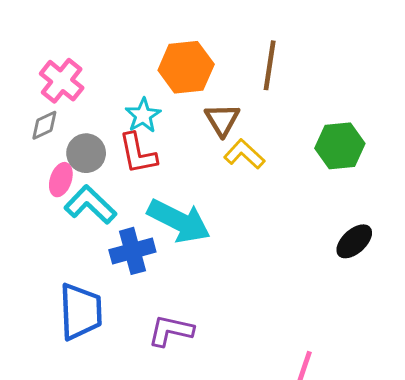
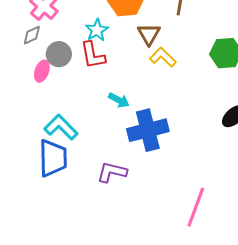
cyan L-shape: (90, 205) -> (61, 127), moved
cyan arrow: (179, 221) -> (119, 100), size x0.5
blue cross: (132, 251) -> (148, 130), moved, size x1.4

